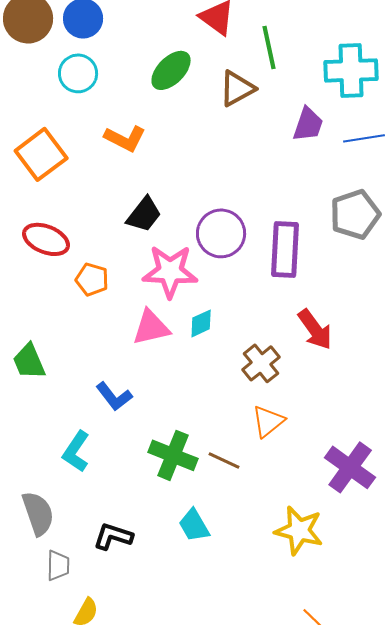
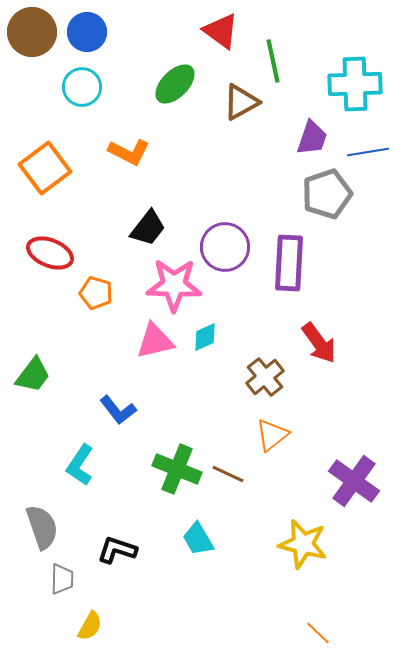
gray pentagon: (355, 214) -> (327, 194), moved
green trapezoid: (29, 361) -> (33, 375), turned -120

